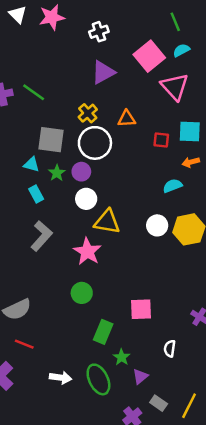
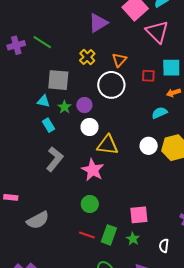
orange triangle: (127, 119) -> (119, 60), turned -42
white circle: (95, 143) -> (111, 85), moved
red line: (24, 344) -> (87, 235), moved
green star: (122, 357) -> (133, 239), moved

